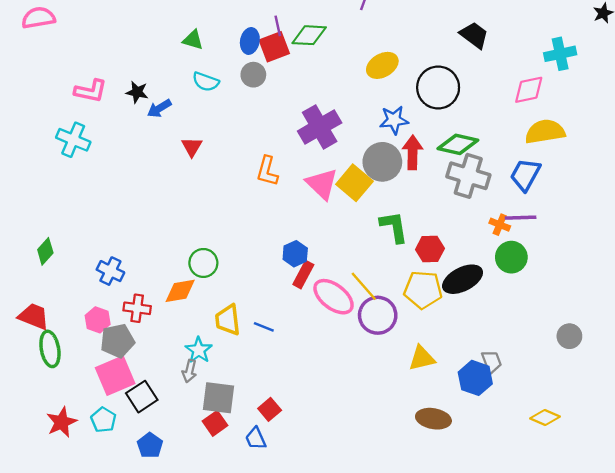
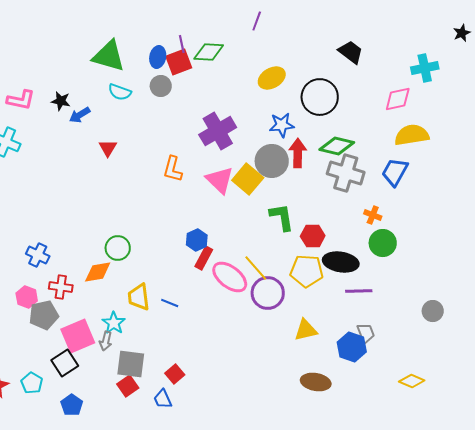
green triangle: (193, 40) -> (109, 56), size x1.8
purple line: (521, 218) -> (359, 291), moved
black ellipse: (463, 279) -> (341, 262), turned 36
pink square: (115, 376) -> (78, 336), moved

